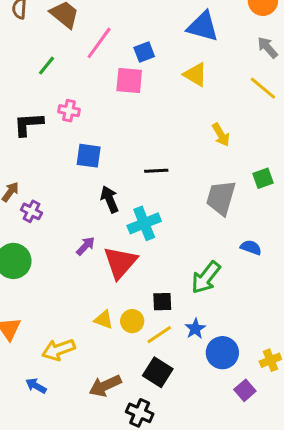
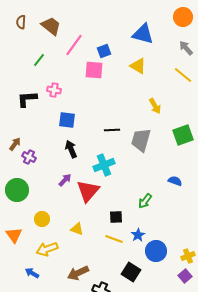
green square: (263, 178) -> (183, 135), size x1.5
gray trapezoid: (221, 198) -> (141, 140), moved
black arrow: (110, 199) -> (71, 149), moved
green arrow: (206, 278) -> (145, 201), size x0.7
yellow circle: (132, 321) -> (42, 219), moved
yellow line: (159, 335) -> (114, 239), turned 54
black square: (158, 372) -> (131, 272), moved
purple square: (245, 390) -> (185, 276), moved

